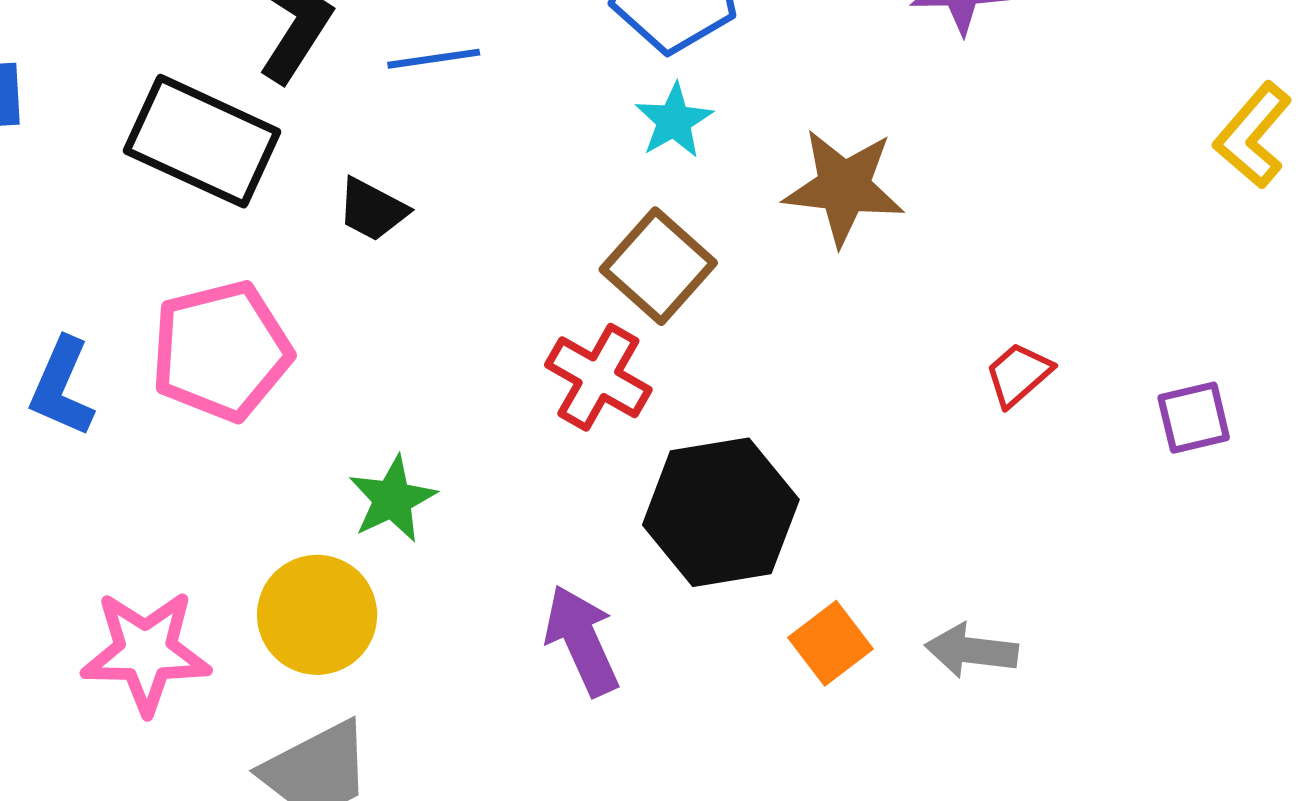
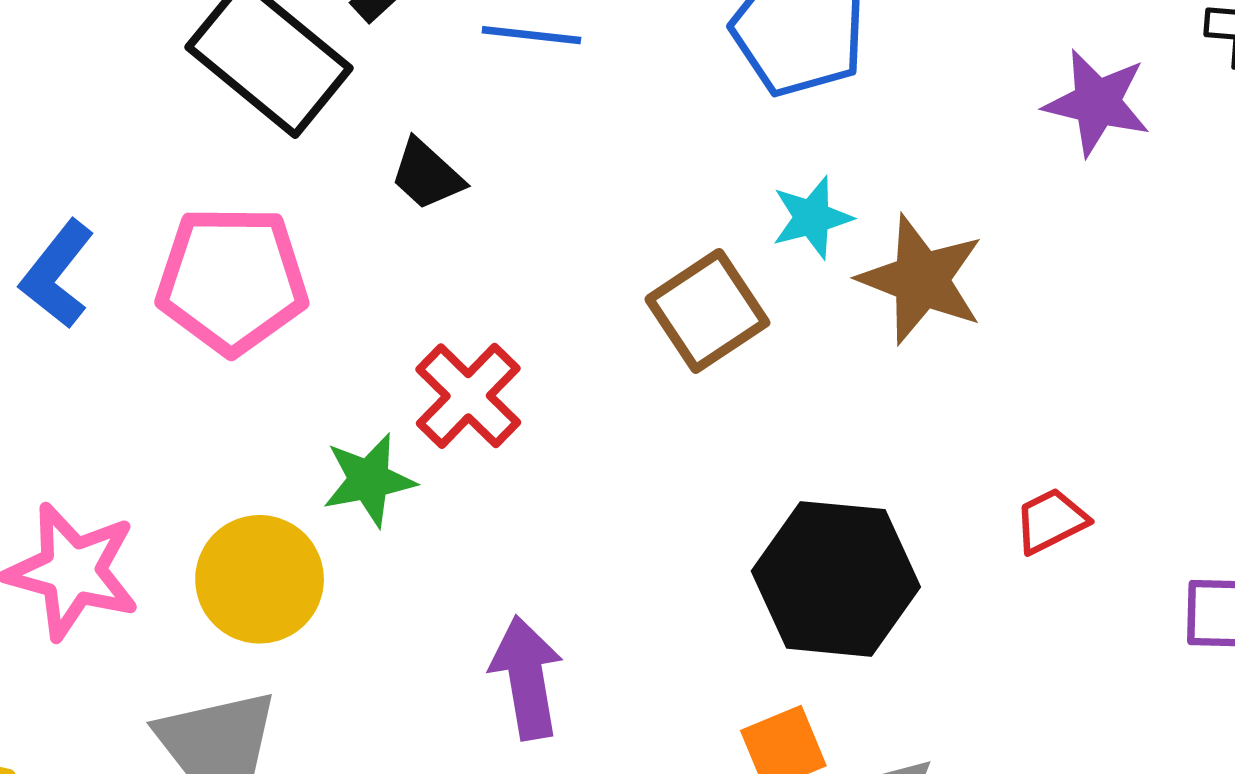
cyan star: (674, 121) -> (812, 218), moved
red cross: (598, 377) -> (468, 396), moved
black hexagon: (721, 512) -> (836, 579), moved

